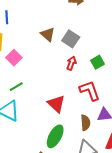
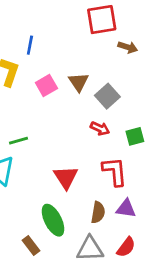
pink square: (14, 58) -> (46, 86), moved
red arrow: (71, 63) -> (100, 128), turned 80
green ellipse: (55, 136) -> (53, 220), turned -70

